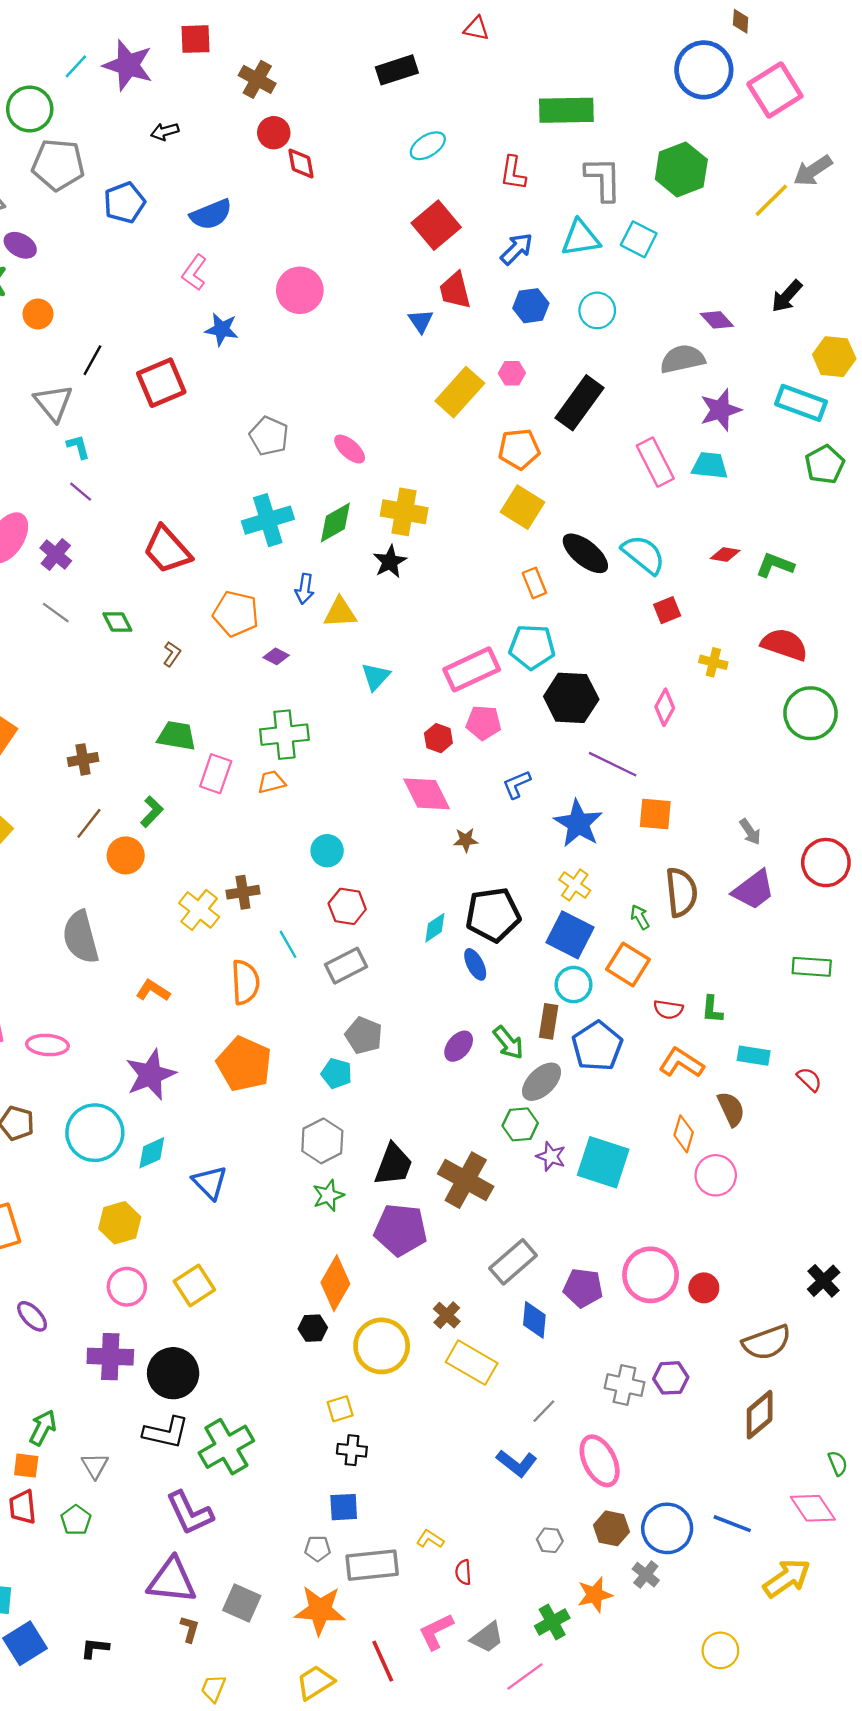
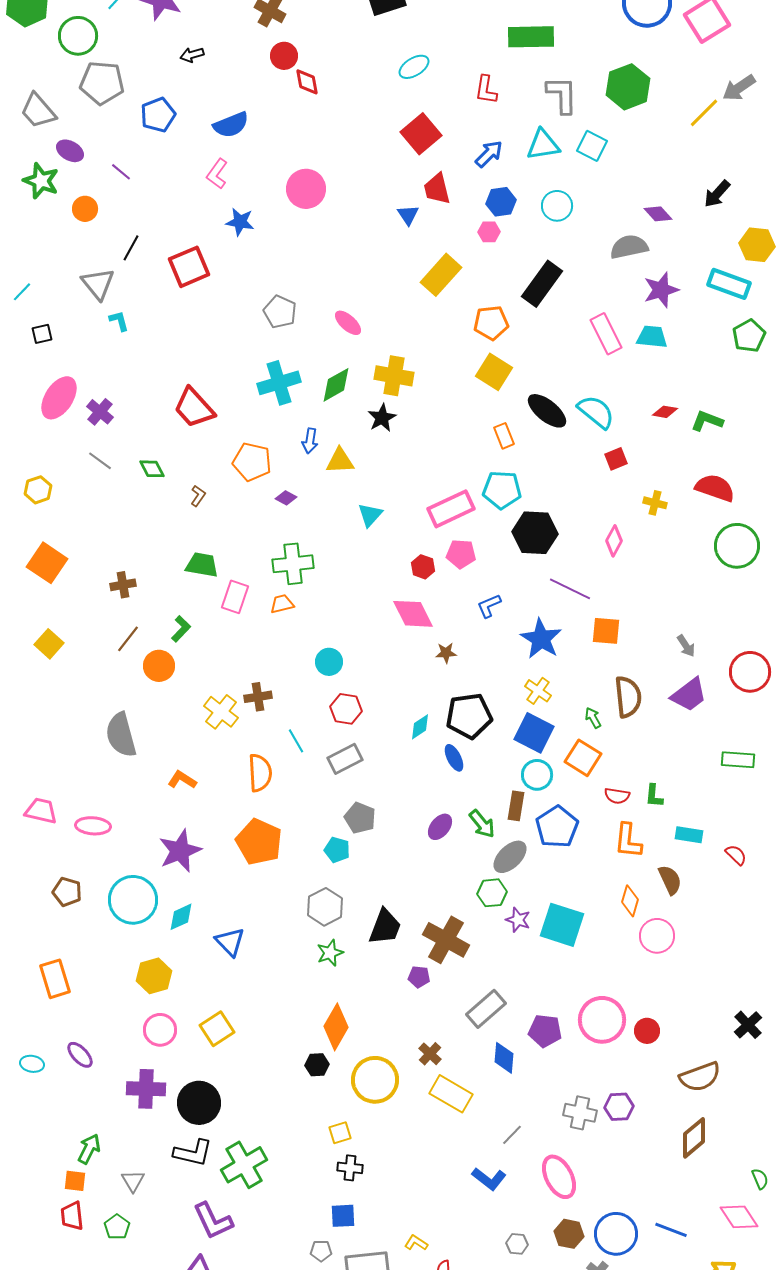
pink hexagon: (512, 373) -> (489, 232), moved
purple line: (81, 492) -> (121, 172), moved
orange L-shape: (681, 1063) -> (628, 841), turned -117
purple pentagon: (401, 1230) -> (419, 977), moved, size x0.5

